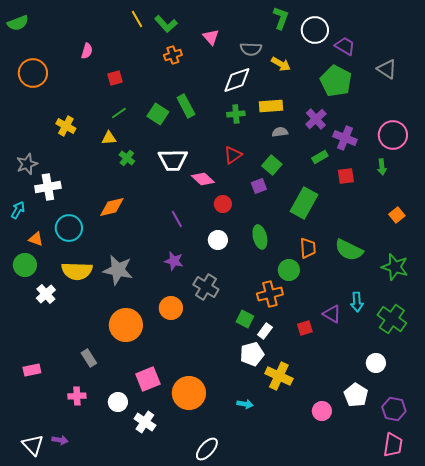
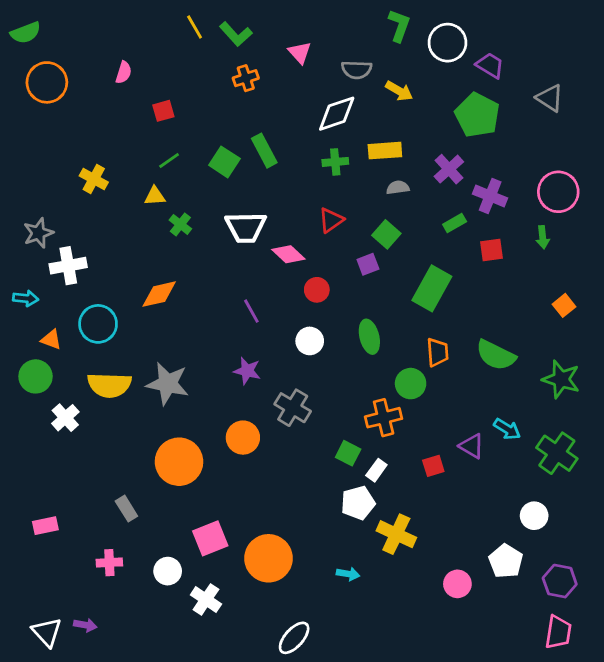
orange circle: (33, 73) -> (47, 82), moved
cyan arrow: (18, 210) -> (26, 298), turned 66
cyan arrow: (357, 302) -> (507, 429), turned -54

